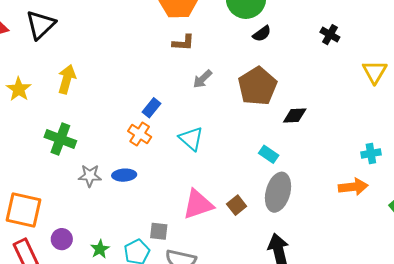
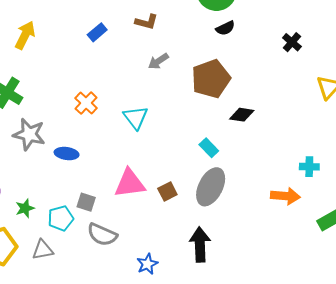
blue rectangle: (152, 108) -> (97, 32), moved
blue ellipse: (124, 175) -> (67, 154), moved
gray star: (90, 176) -> (29, 134), size x1.4

